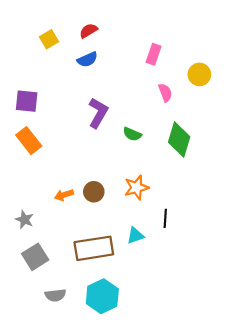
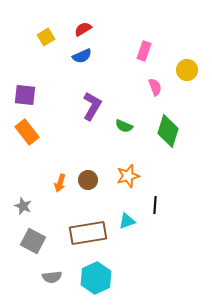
orange arrow: (64, 195) -> (60, 183), turned -54
gray square: (35, 257) -> (33, 241), turned -30

